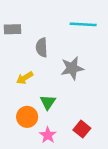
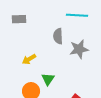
gray semicircle: (42, 47) -> (58, 36), moved
gray star: (72, 68) -> (79, 49), moved

